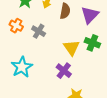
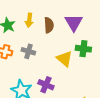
purple cross: (64, 71) -> (46, 85), moved

